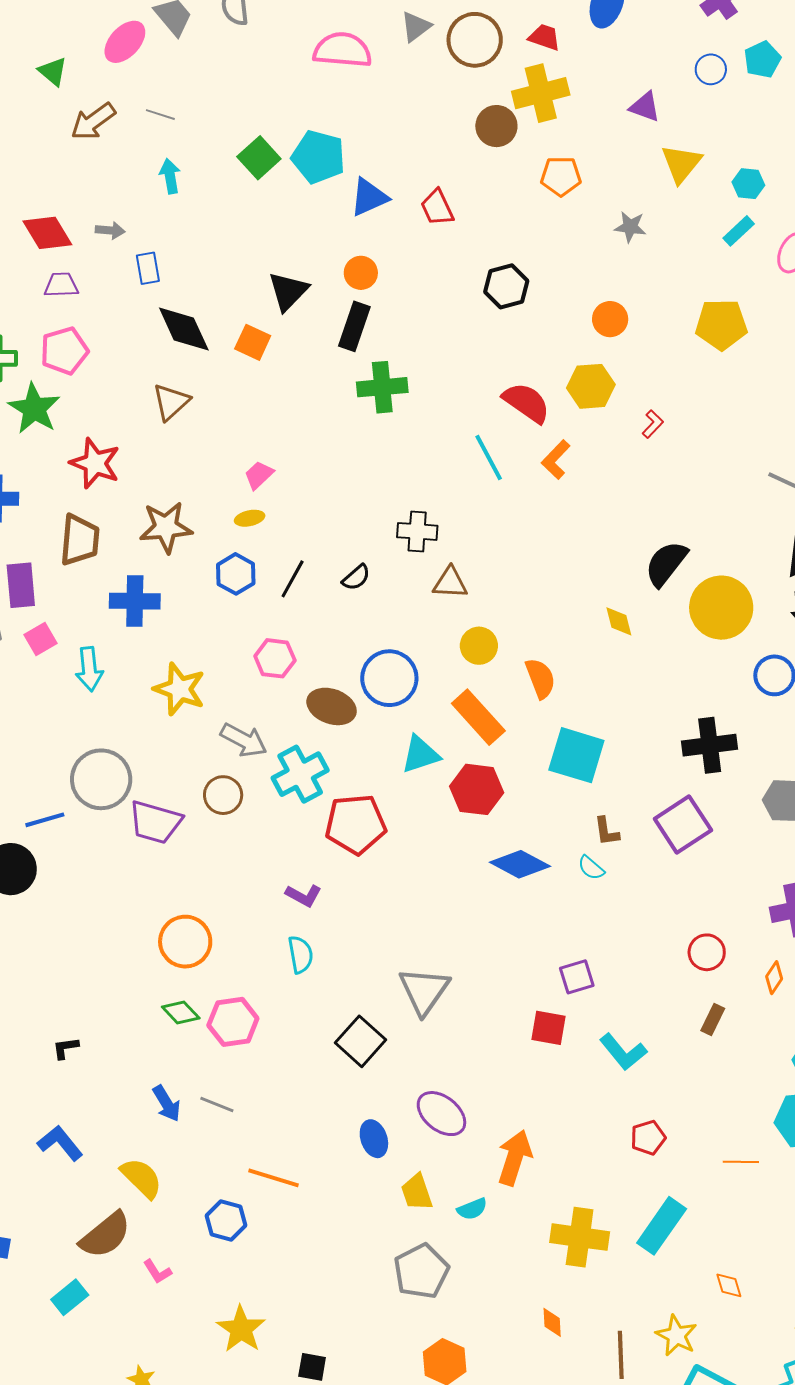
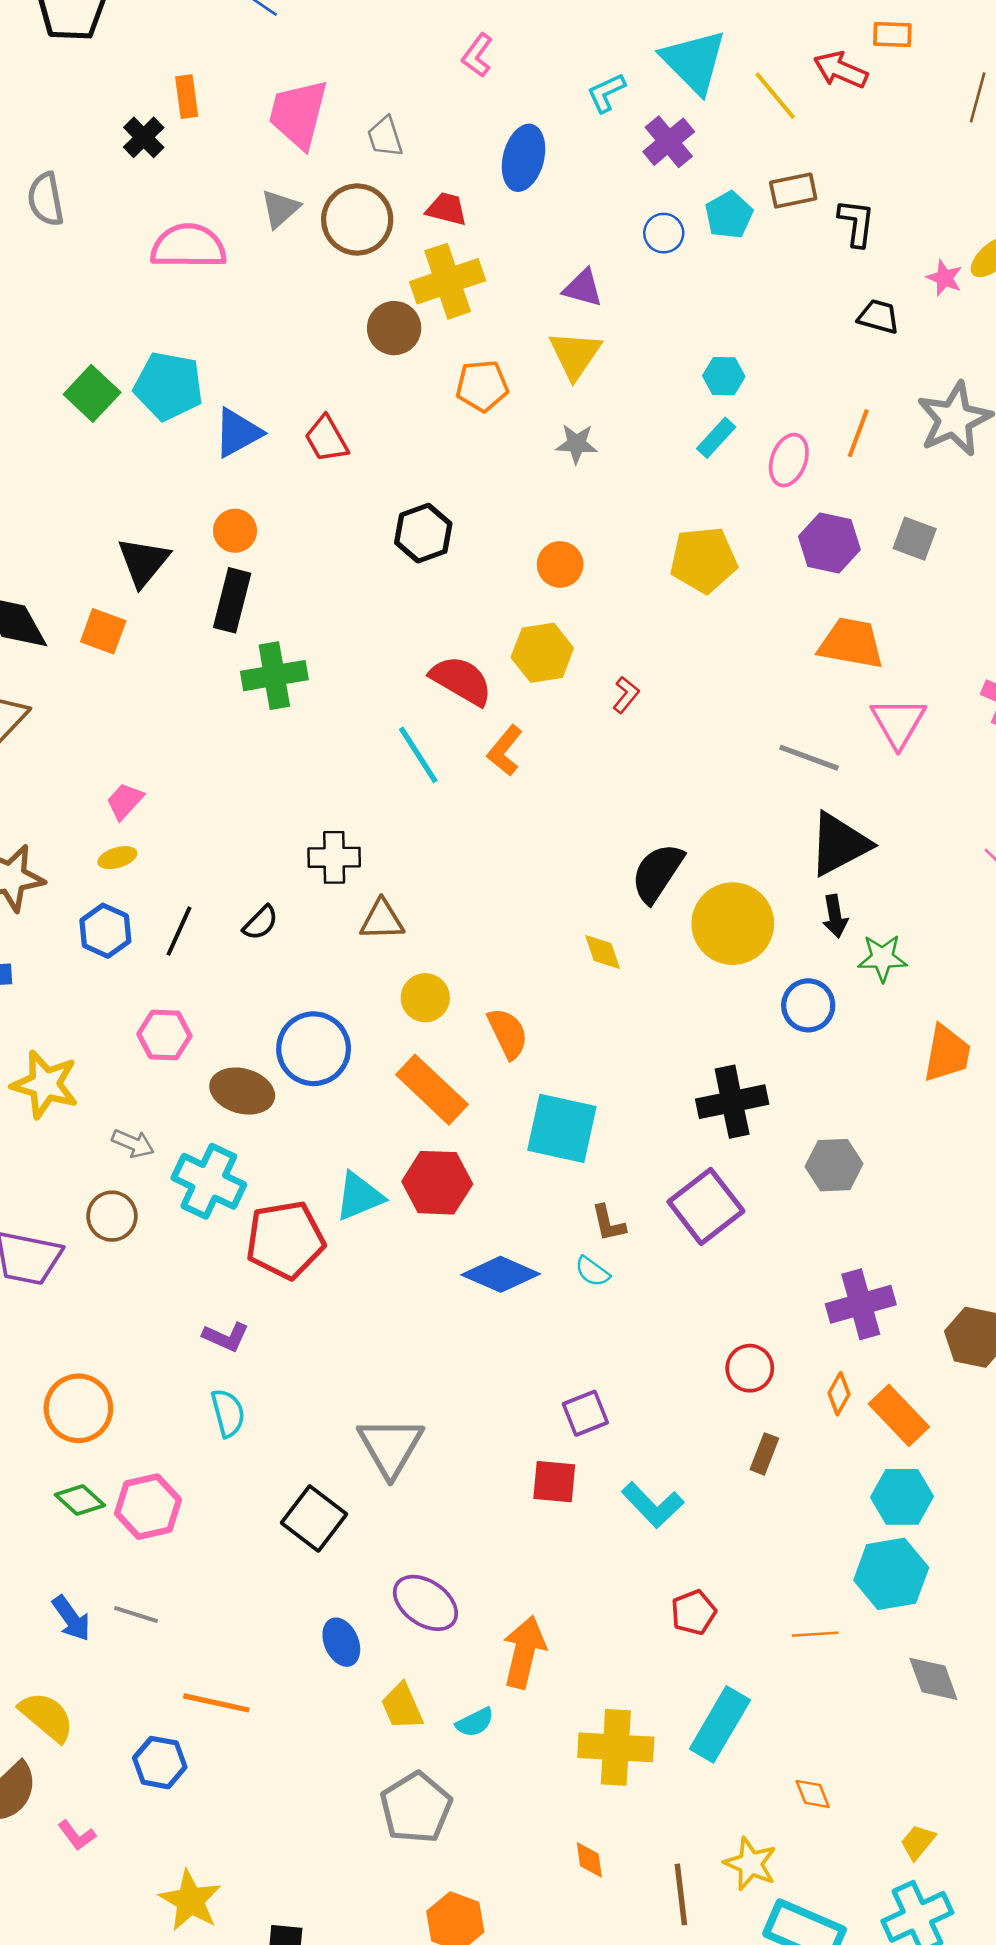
yellow triangle: (681, 164) -> (575, 355), moved
gray arrow: (244, 740) -> (133, 1143), size x0.7
cyan triangle: (420, 754) -> (359, 1196), moved
cyan cross: (300, 774) -> (209, 1181), turned -32

